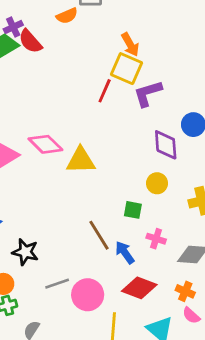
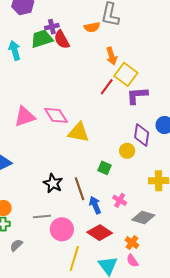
orange arrow: (130, 45) -> (111, 56), moved
yellow circle: (157, 183) -> (127, 151), moved
green square: (133, 210) -> (104, 168), moved
black star: (25, 252) -> (53, 183), moved

